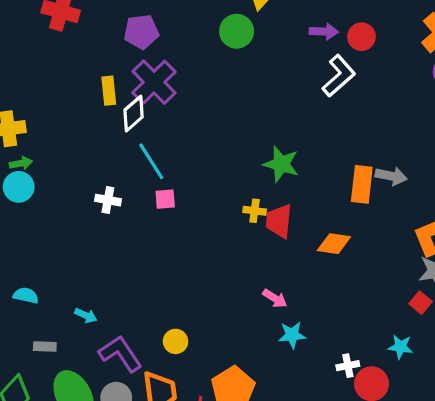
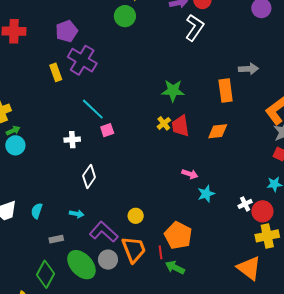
white diamond: (134, 114) -> (89, 176), moved
gray arrow: (391, 176) -> (248, 69), moved
yellow cross: (255, 211) -> (164, 123), turned -32
cyan semicircle: (26, 296) -> (37, 211), turned -70

